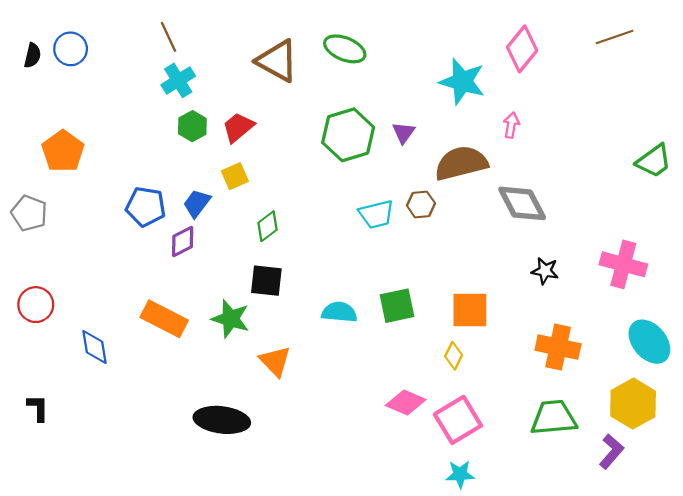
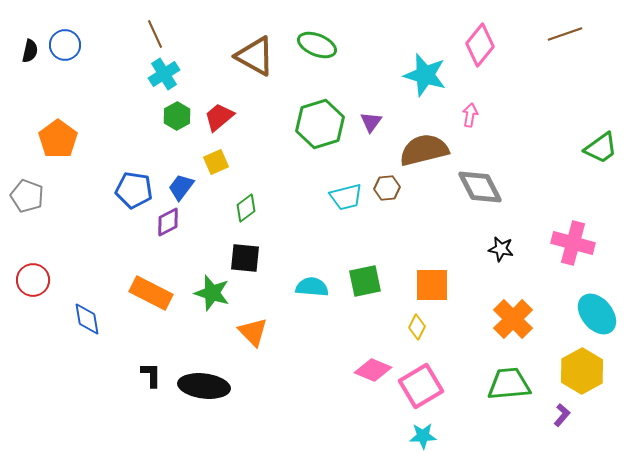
orange cross: (558, 347) -> (513, 319), turned 33
black L-shape: (38, 408) -> (151, 375), moved
purple L-shape: (611, 451) -> (562, 415), size x0.7

